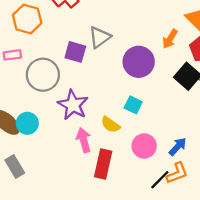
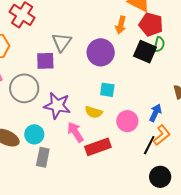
cyan circle: (27, 123) -> (34, 134), moved
red rectangle: (103, 164) -> (98, 147), turned 75
gray rectangle: (15, 166) -> (43, 157), moved, turned 60

